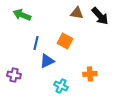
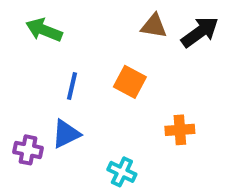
black arrow: (100, 16) -> (200, 32), turned -84
blue triangle: (47, 61) -> (66, 134), moved
orange cross: (90, 74) -> (180, 130), moved

